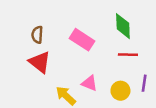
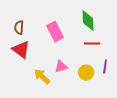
pink rectangle: (82, 40) -> (55, 32), turned 30
pink triangle: (89, 83) -> (61, 67), turned -40

